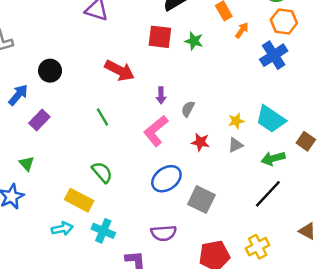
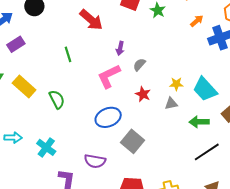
orange arrow: (242, 30) -> (197, 21), moved
black line: (268, 194) -> (207, 152), moved
yellow rectangle: (79, 200) -> (24, 86), moved

